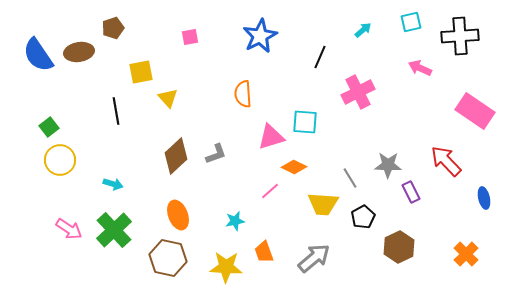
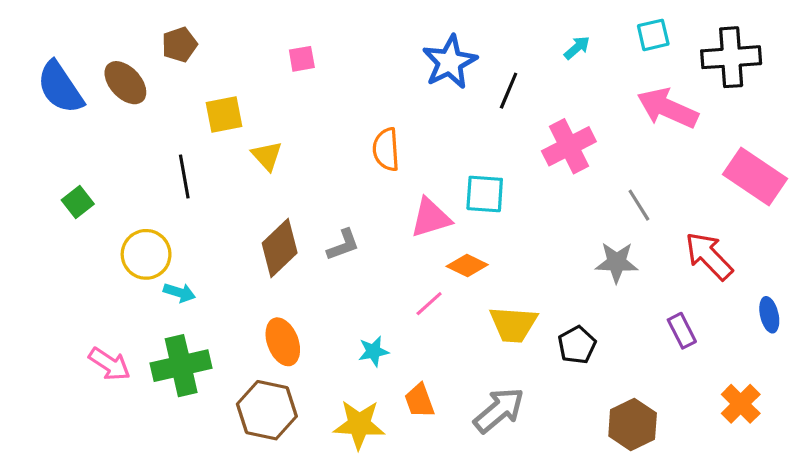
blue star: (260, 36) -> (450, 62), moved
brown ellipse: (79, 52) -> (125, 83), turned 56
pink arrow: (420, 68) -> (668, 108), size x1.6
yellow circle: (60, 160) -> (146, 254), moved
gray line: (350, 178) -> (639, 205), moved
purple rectangle: (411, 192) -> (682, 331), moved
green cross: (114, 230) -> (181, 366), turned 30
brown hexagon: (399, 247) -> (633, 424), moved

